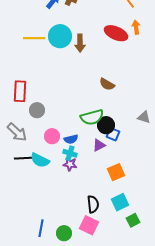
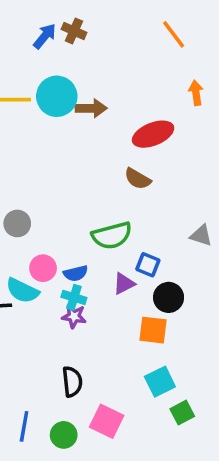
orange arrow: (136, 27) -> (196, 93), moved
red ellipse: (116, 33) -> (153, 134), moved, turned -45
brown arrow: (80, 43) -> (91, 108), turned -90
black circle: (106, 125) -> (169, 297), moved
cyan semicircle: (40, 160) -> (22, 291), moved
orange square: (116, 172) -> (153, 330), turned 30
black semicircle: (93, 204) -> (72, 382), moved

